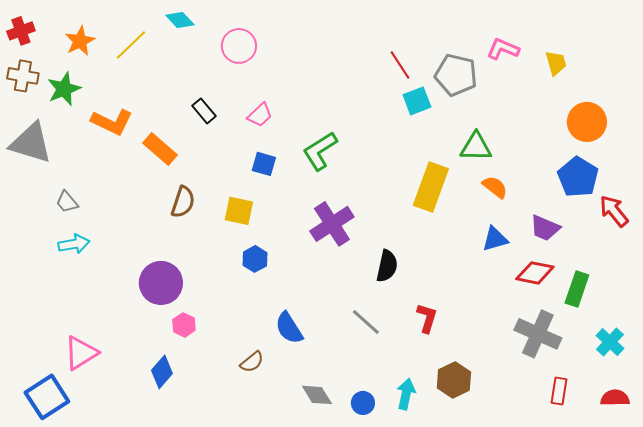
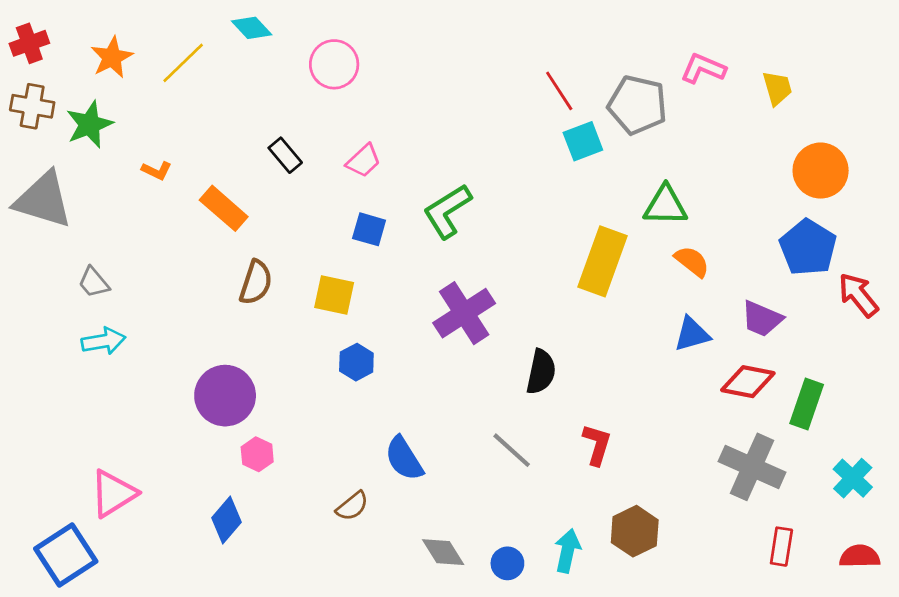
orange L-shape: (112, 122) -> (157, 171), size x0.5

